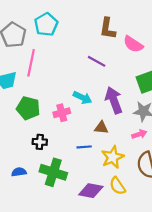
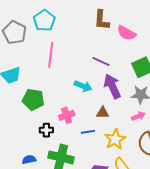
purple line: (97, 61) -> (101, 62), moved
pink line: (31, 63) -> (51, 55), moved
pink cross: (62, 113) -> (67, 115), moved

